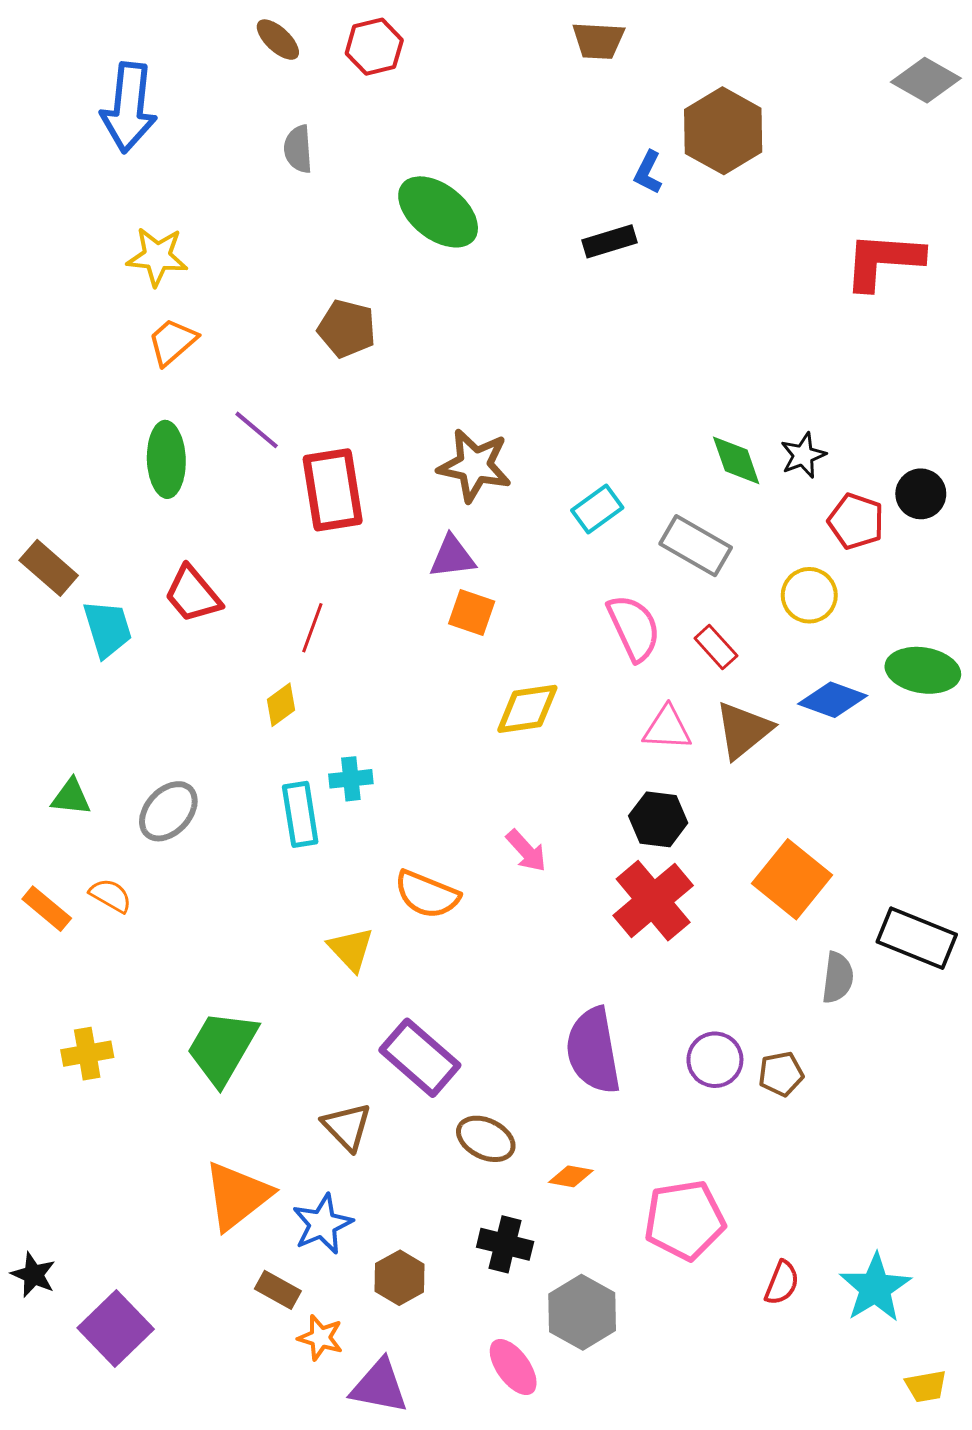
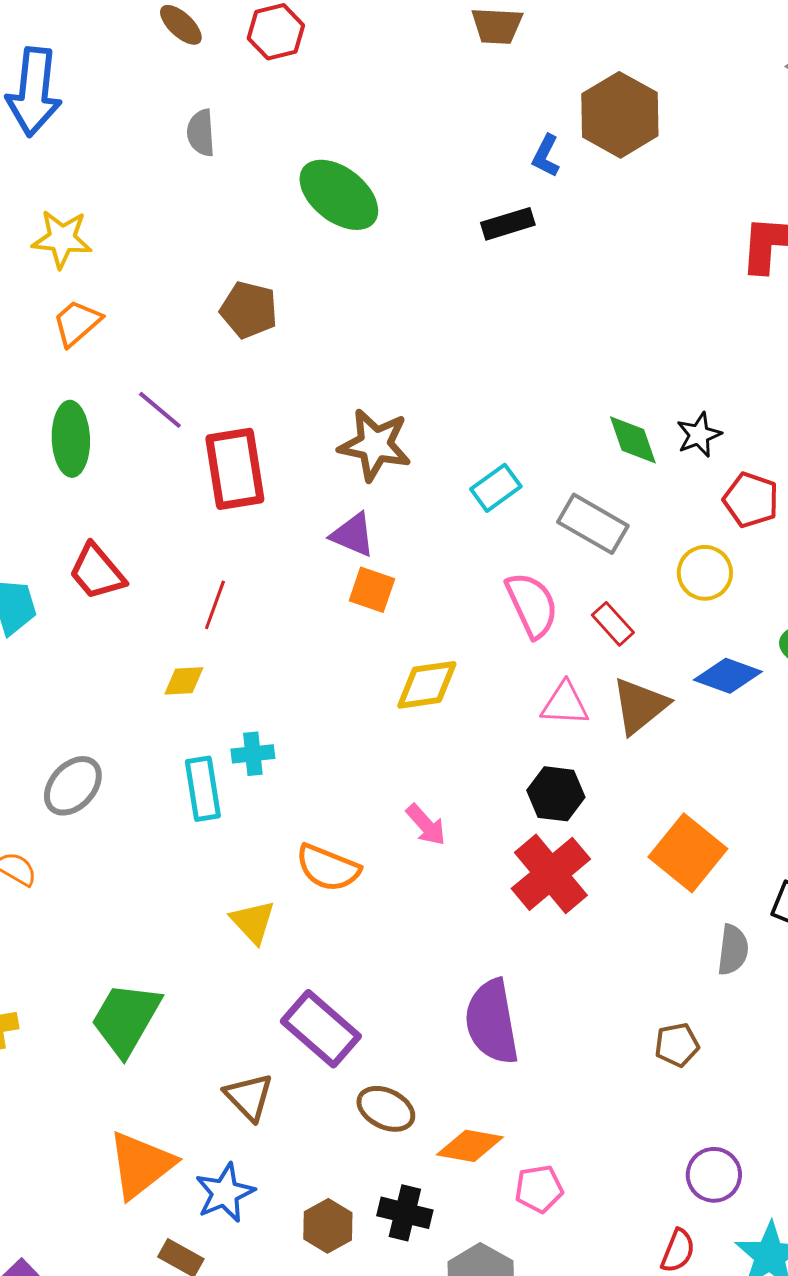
purple triangle: (452, 557) -> (353, 535), turned 30
yellow diamond: (281, 705) -> (184, 681), turned 33
purple circle: (715, 1060) -> (714, 1175), moved
orange diamond: (571, 1176) -> (470, 1146), size x1.5
pink pentagon: (685, 1220) -> (539, 1189), moved, size x0.6
brown hexagon: (400, 1278) -> (328, 1226), moved

